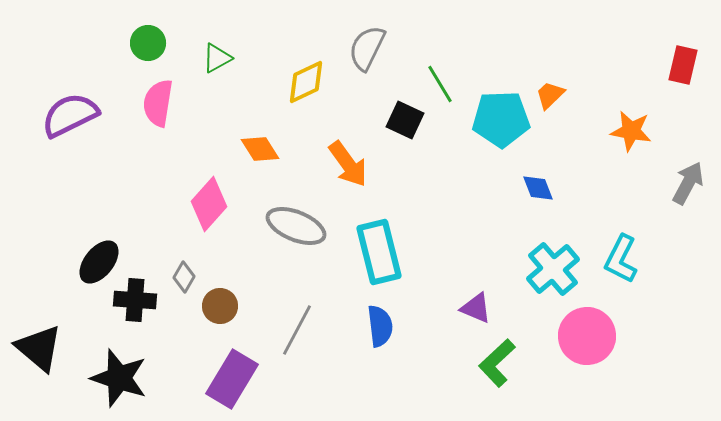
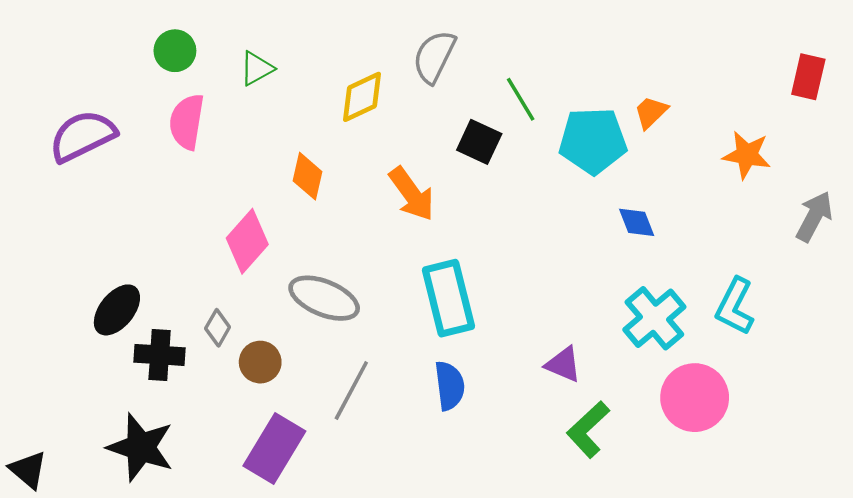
orange diamond: (260, 149) -> (308, 176), turned 45
gray ellipse: (296, 226) -> (324, 298), moved
black triangle: (39, 348) -> (28, 470), moved, size x0.7

